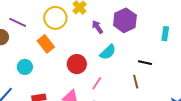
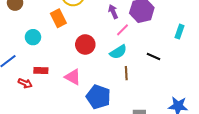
cyan semicircle: (108, 52) -> (118, 52), moved
brown line: (136, 82) -> (126, 73), moved
pink line: (97, 83) -> (123, 30), moved

